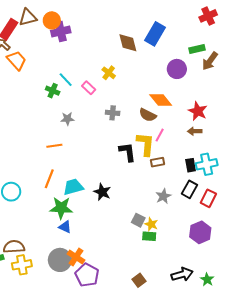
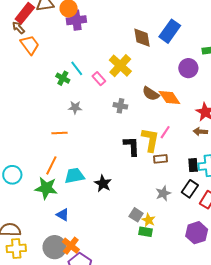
yellow cross: (109, 73) -> (120, 66), size x1.6
brown semicircle: (148, 115) -> (151, 94), moved
green star: (61, 208) -> (46, 188), moved

